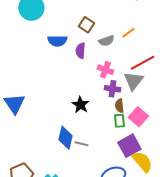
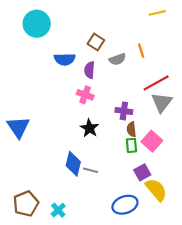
orange line: (128, 33) -> (141, 51), turned -72
pink cross: (105, 70) -> (85, 95), moved
gray triangle: (133, 81) -> (162, 102), moved
purple square: (129, 146) -> (142, 172), size x0.7

